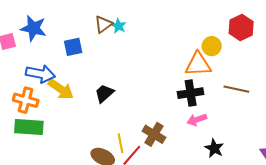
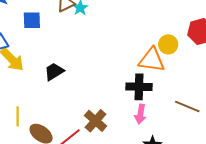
brown line: (236, 89) -> (187, 107), moved
pink arrow: (197, 120) -> (140, 114), turned -72
yellow line: (121, 143) -> (18, 116), moved

